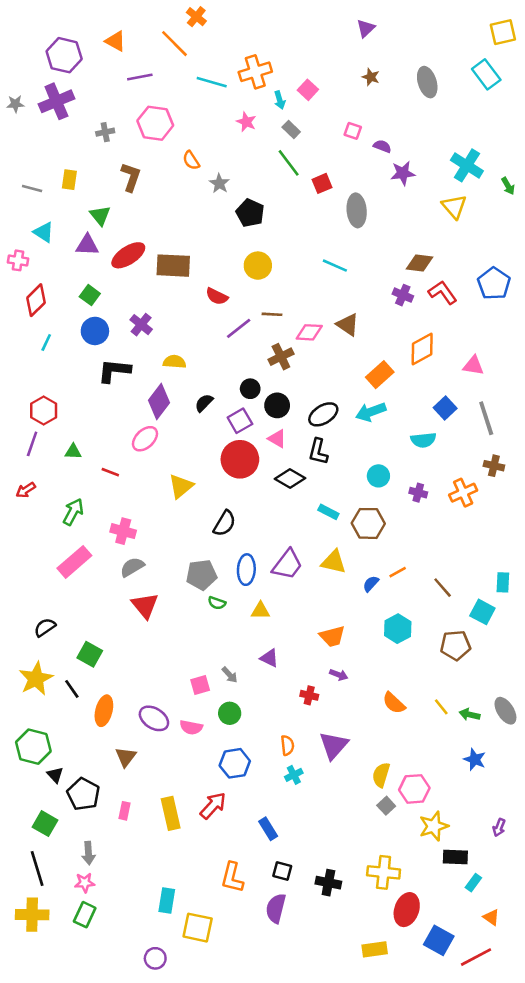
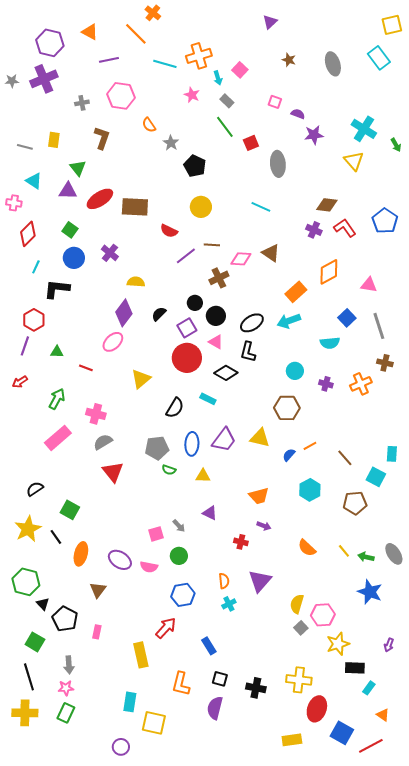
purple triangle: (366, 28) -> (270, 22), moved
black L-shape: (114, 371) -> (57, 289), moved
cyan rectangle: (328, 512) -> (208, 399), moved
blue star: (475, 759) -> (370, 592), size x1.4
yellow rectangle: (171, 813) -> (141, 655), moved

